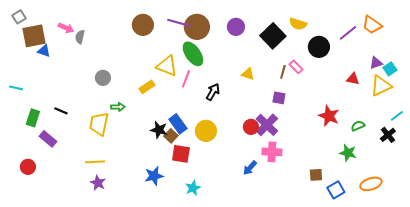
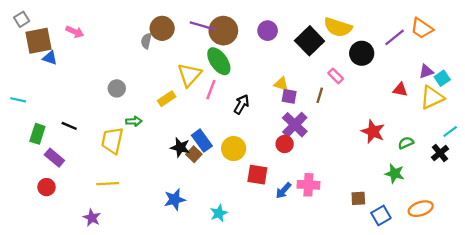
yellow semicircle: (298, 24) -> (338, 27), size x1.4
gray semicircle: (80, 37) -> (146, 41), moved
yellow triangle: (167, 66) -> (189, 75), turned 50
brown line: (283, 72) -> (320, 95), moved
purple square: (279, 98) -> (289, 96), moved
purple cross: (267, 125) -> (295, 125), moved
pink cross: (272, 152) -> (308, 185), moved
red square: (181, 154) -> (257, 175), moved
red circle: (28, 167) -> (46, 187), moved
purple star: (98, 183) -> (92, 218), moved

